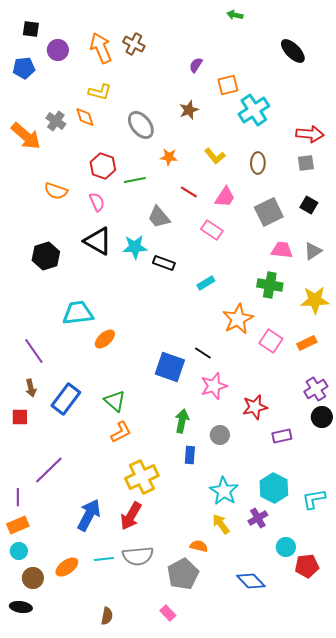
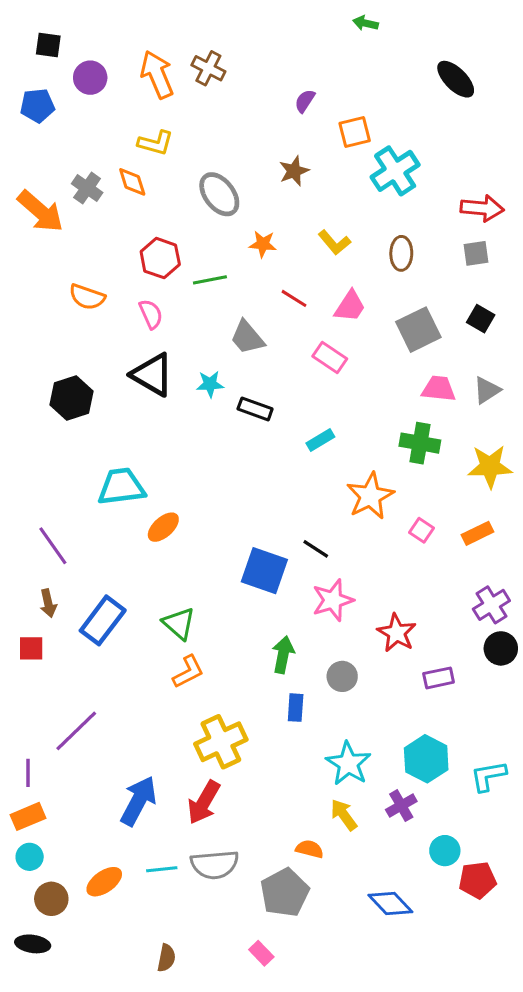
cyan star: (135, 247) -> (210, 384), size x0.7
pink square: (271, 341) -> (421, 530), size x0.7
red star: (255, 407) -> (397, 633), turned -30

